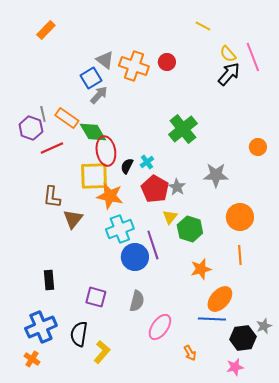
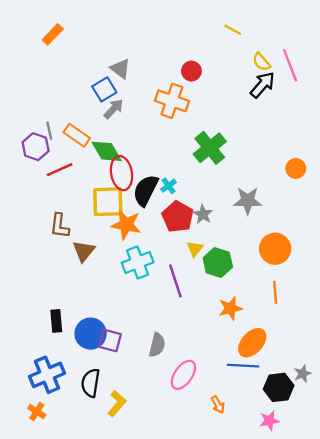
orange cross: (134, 66) -> (172, 101), moved
black semicircle: (127, 166) -> (146, 190), size x1.8
blue circle: (135, 257) -> (91, 334), moved

